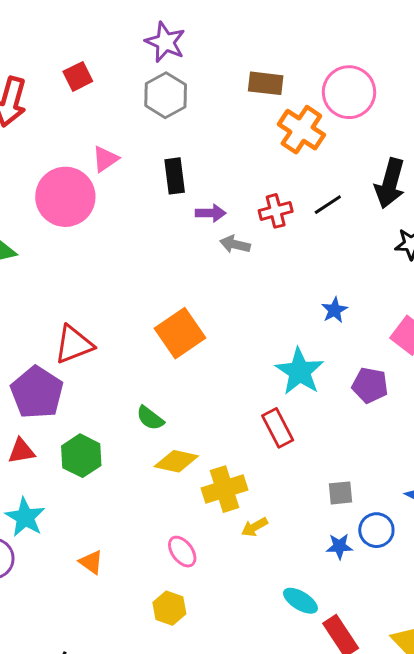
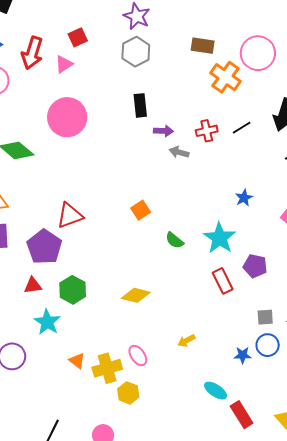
pink triangle: (105, 159) -> (64, 64), moved
orange square: (180, 333) -> (141, 210), size x0.6
purple pentagon: (370, 385) -> (255, 266), moved
green semicircle: (150, 418) -> (174, 240), moved
red rectangle: (278, 428) -> (223, 281), moved
yellow cross: (224, 489) -> (107, 368), moved
gray square: (341, 493) -> (265, 317), moved
cyan star: (25, 517) -> (47, 322), moved

